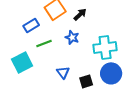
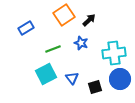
blue rectangle: (31, 25) -> (26, 28), moved
cyan square: (22, 62) -> (46, 74), moved

